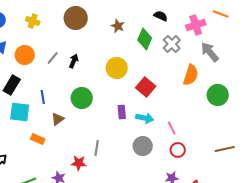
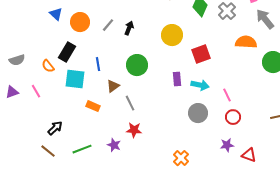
orange semicircle: (191, 75) -> (246, 42), turned -105
red square: (146, 87) -> (201, 54), turned 30
gray line: (97, 148) -> (130, 103), moved, turned -35

